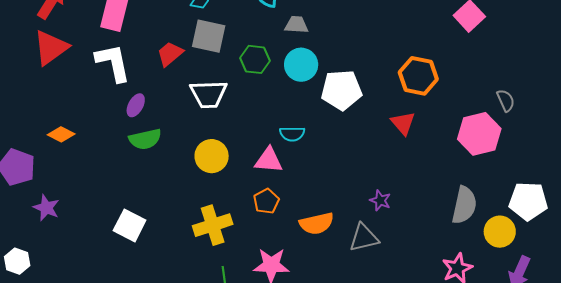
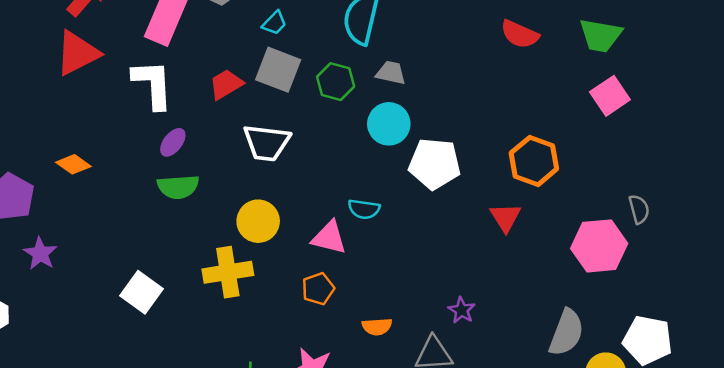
green hexagon: (255, 59) -> (336, 82), moved
orange semicircle: (317, 223) -> (377, 327), size x0.7
yellow cross: (213, 225) -> (228, 272), moved

